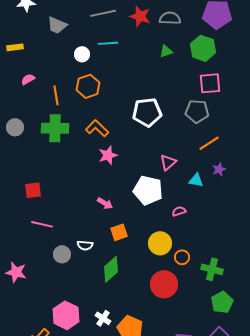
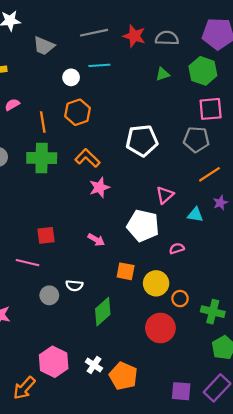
red square: (33, 190) -> (46, 235), moved
orange square: (119, 232) -> (126, 271), moved, turned 30

